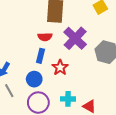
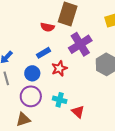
red semicircle: (45, 37) -> (47, 27), moved
blue rectangle: (40, 56) -> (44, 53), turned 32

